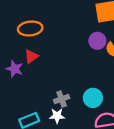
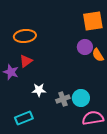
gray cross: (62, 99) -> (63, 99), moved
white star: (57, 116) -> (39, 90), moved

